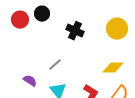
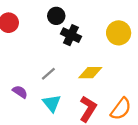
black circle: (42, 14) -> (56, 16), moved
yellow diamond: (113, 68) -> (90, 73), moved

